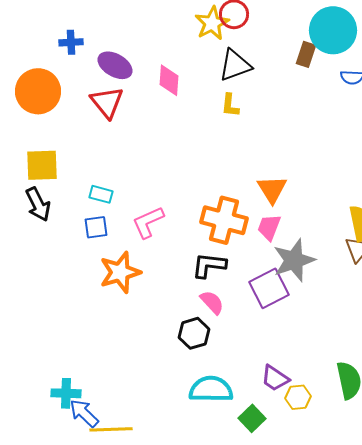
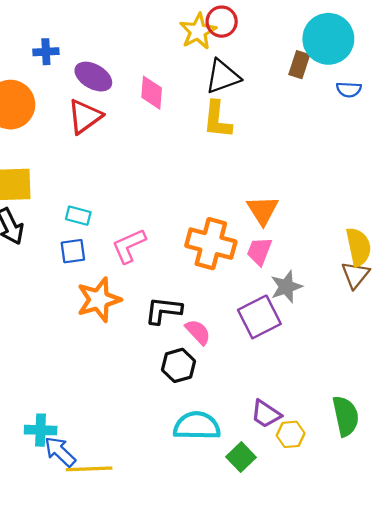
red triangle: (107, 102) -> (85, 116), turned 33
yellow L-shape: (230, 105) -> (217, 120), size x1.5
gray star: (294, 260) -> (286, 287), size x0.7
black L-shape: (209, 265) -> (163, 310), moved

